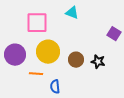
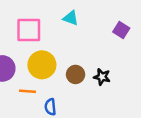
purple square: (114, 34) -> (121, 30), moved

